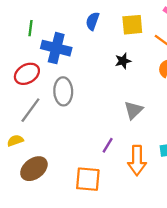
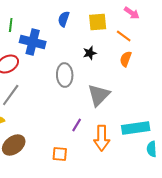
gray ellipse: (63, 91) -> (65, 75), moved
gray triangle: (133, 110) -> (99, 95), size x1.4
orange square: (88, 179) -> (60, 154), size x0.7

